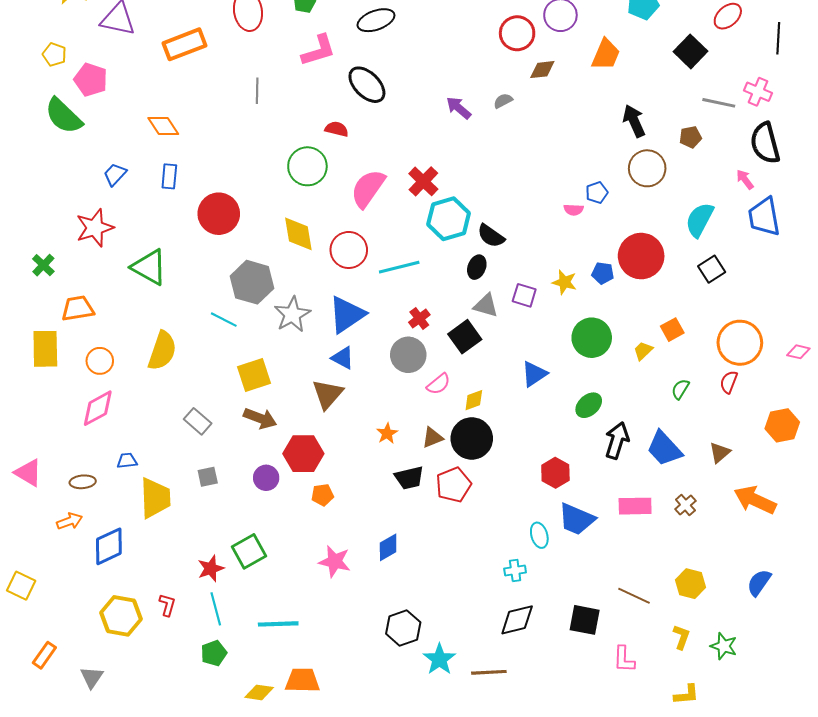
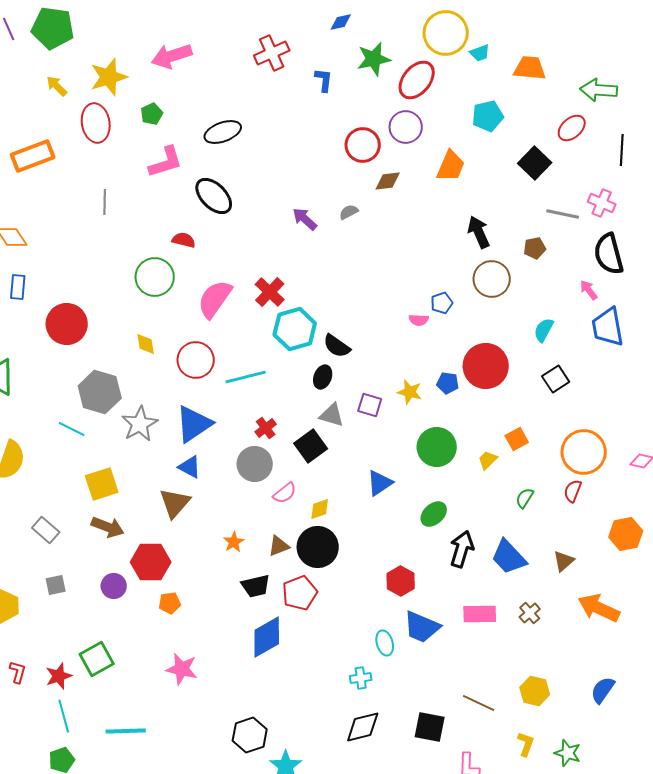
cyan semicircle: (700, 220) -> (544, 330), size x0.7
yellow diamond: (298, 234) -> (146, 344), size x0.6
blue diamond: (388, 547) -> (267, 637), moved, size x1.5
red L-shape: (167, 605) -> (18, 672), moved

